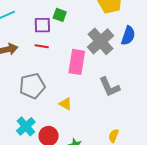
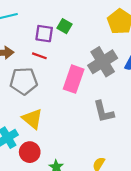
gray pentagon: (32, 86) -> (24, 81), moved
yellow triangle: (65, 104) -> (32, 119), moved, size x1.5

